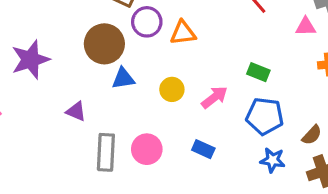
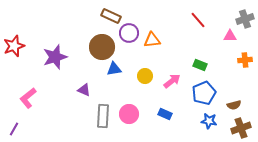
blue pentagon: (265, 116) -> (204, 93), turned -30
brown semicircle: (312, 135) -> (234, 105), turned 32

